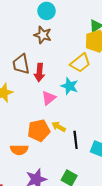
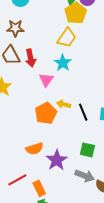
brown star: (43, 35) -> (15, 28), moved
cyan star: (69, 86) -> (63, 63), turned 30
orange semicircle: (19, 150) -> (35, 149), moved

